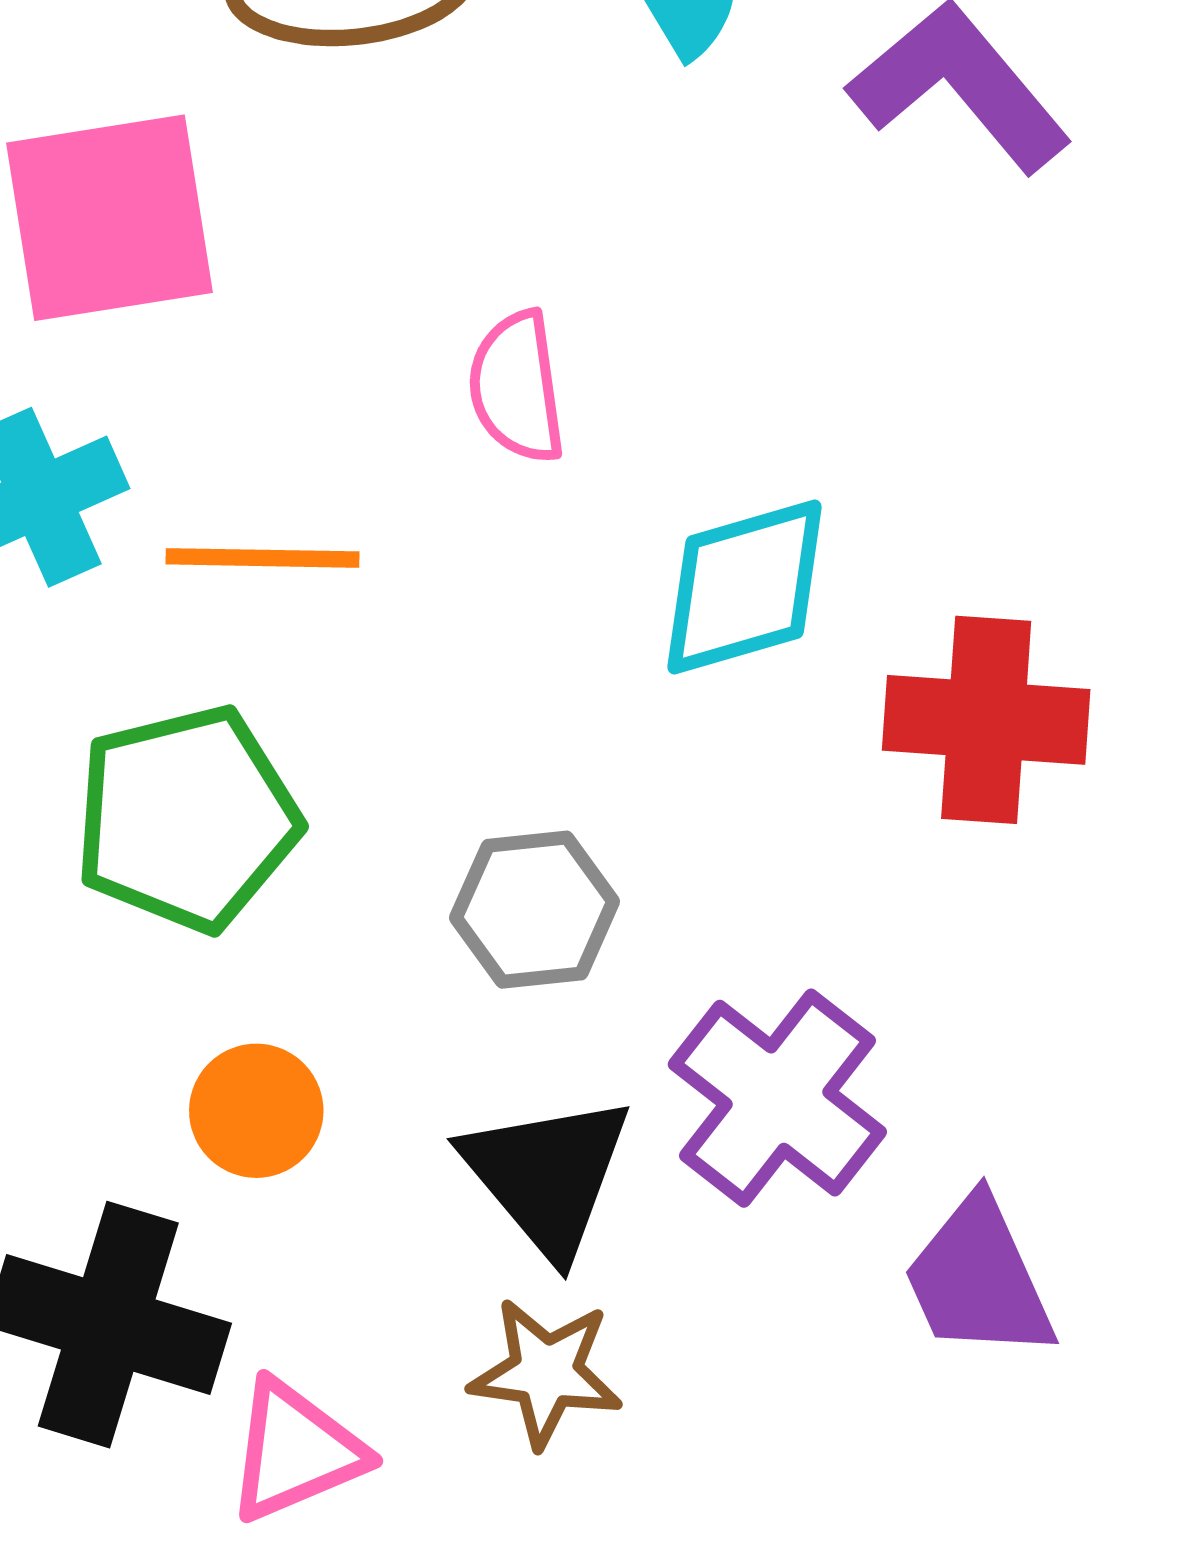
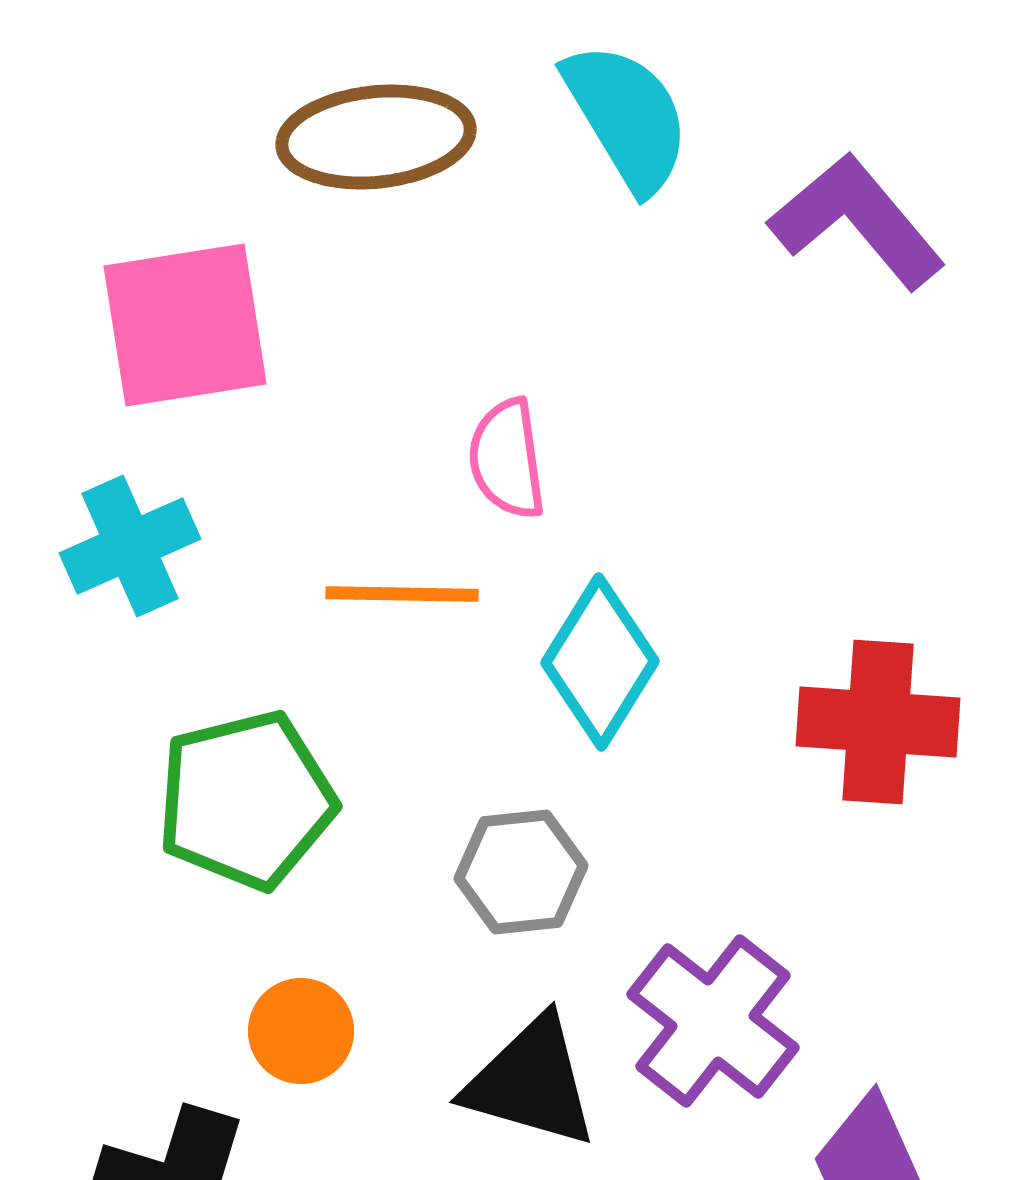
orange line: (263, 558) -> (402, 594), moved
cyan diamond: (745, 587) -> (600, 662), moved, turned -42
black triangle: (547, 1175) -> (531, 1082), turned -34

